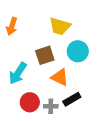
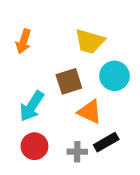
red circle: (30, 102) -> (34, 146), moved

